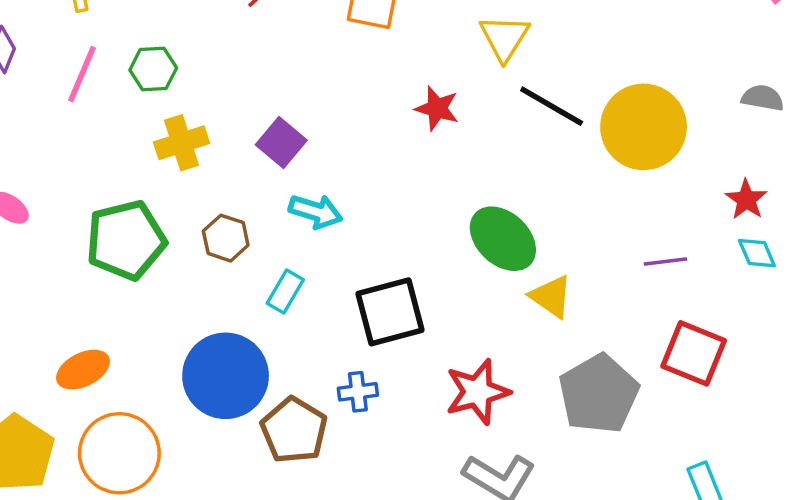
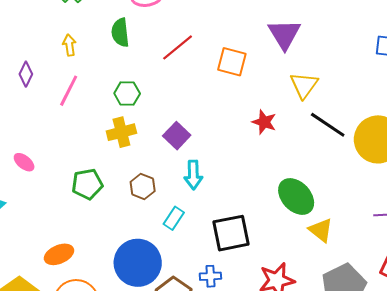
green hexagon: (153, 69) -> (127, 94), moved
cyan arrow: (316, 211) -> (193, 175), turned 68
green pentagon: (126, 240) -> (87, 184), size x0.7

